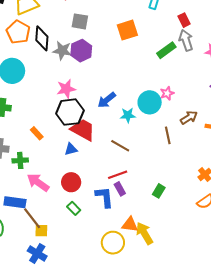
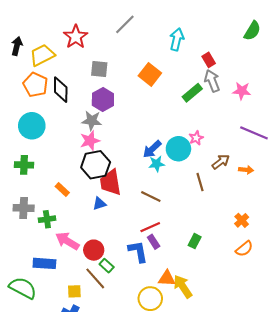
orange square: (127, 30) -> (150, 74), turned -30
gray star: (62, 51) -> (92, 121), moved
blue arrow: (107, 100) -> (152, 149), moved
red trapezoid: (83, 130) -> (111, 182), turned -124
red circle: (71, 182) -> (94, 250), moved
brown line: (32, 218) -> (95, 278), moved

